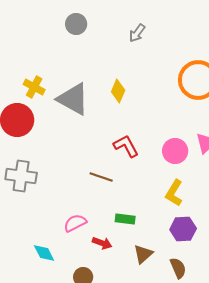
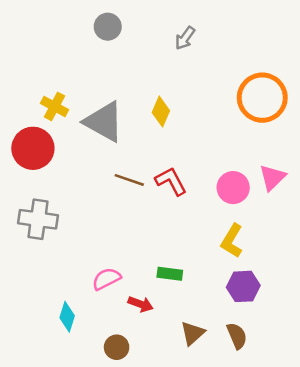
brown line: (101, 177) -> (129, 180), moved
cyan diamond: (44, 253) -> (67, 317), turned 45
brown triangle: (143, 254) -> (193, 333), moved

